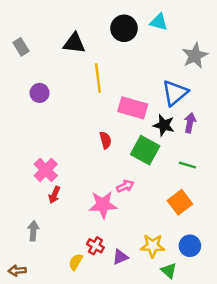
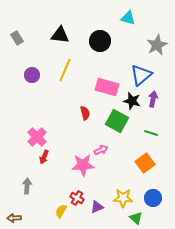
black circle: (124, 28) -> (100, 41), moved
yellow line: (98, 78) -> (65, 70), moved, turned 30

